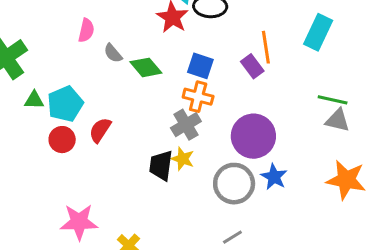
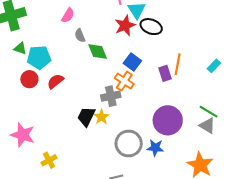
cyan rectangle: (318, 32) -> (214, 66), size x0.6
purple circle: (253, 136) -> (168, 120), moved
blue star: (274, 177) -> (155, 148), turned 30

